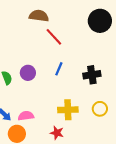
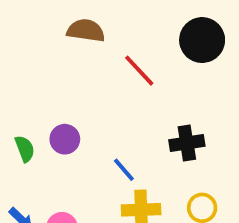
red line: (54, 37) -> (139, 71), moved
blue line: (59, 69) -> (124, 170), moved, turned -64

